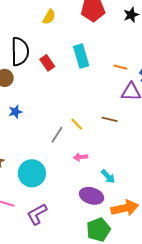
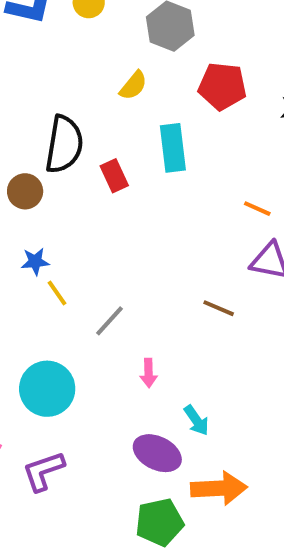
cyan rectangle: (81, 56) -> (173, 148), moved
yellow line: (77, 124) -> (57, 293), moved
pink arrow: (81, 157) -> (149, 373), turned -96

